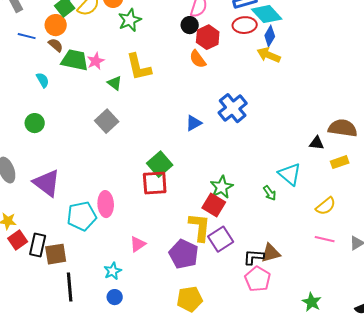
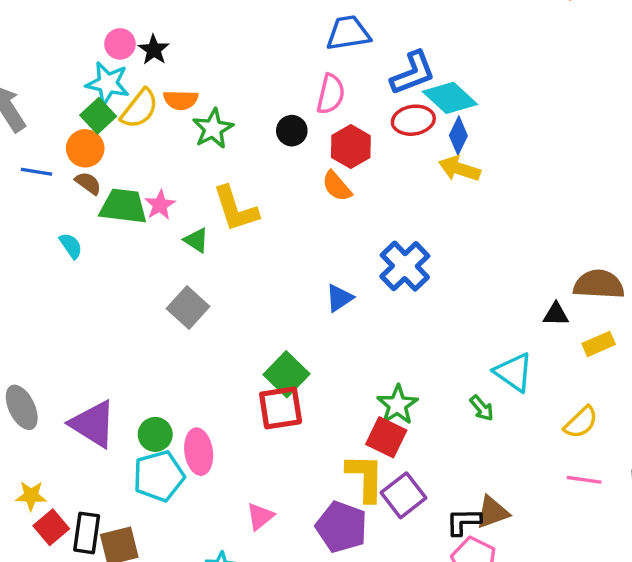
black circle: (190, 25) -> (292, 131), moved
green circle: (35, 123) -> (155, 434), moved

